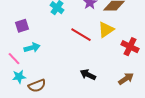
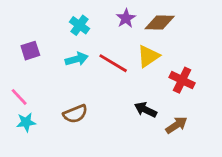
cyan arrow: (32, 48) -> (77, 59), moved
black arrow: (88, 75) -> (146, 110), moved
brown semicircle: (37, 86) -> (75, 114), moved

